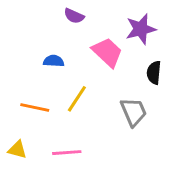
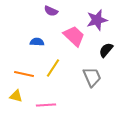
black semicircle: (154, 73) -> (106, 50), turned 35
yellow triangle: (17, 150) -> (16, 96), moved

